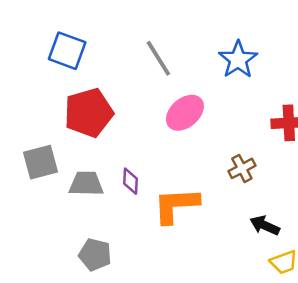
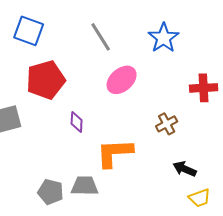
purple diamond: (130, 181) -> (77, 122), moved
gray trapezoid: (86, 184) -> (85, 186), moved

